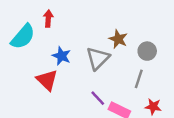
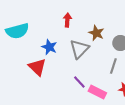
red arrow: (48, 19) -> (67, 20), moved
cyan semicircle: (23, 37) -> (17, 31), turned 35

